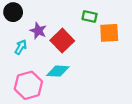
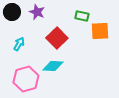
purple star: (38, 31) -> (37, 12), moved

